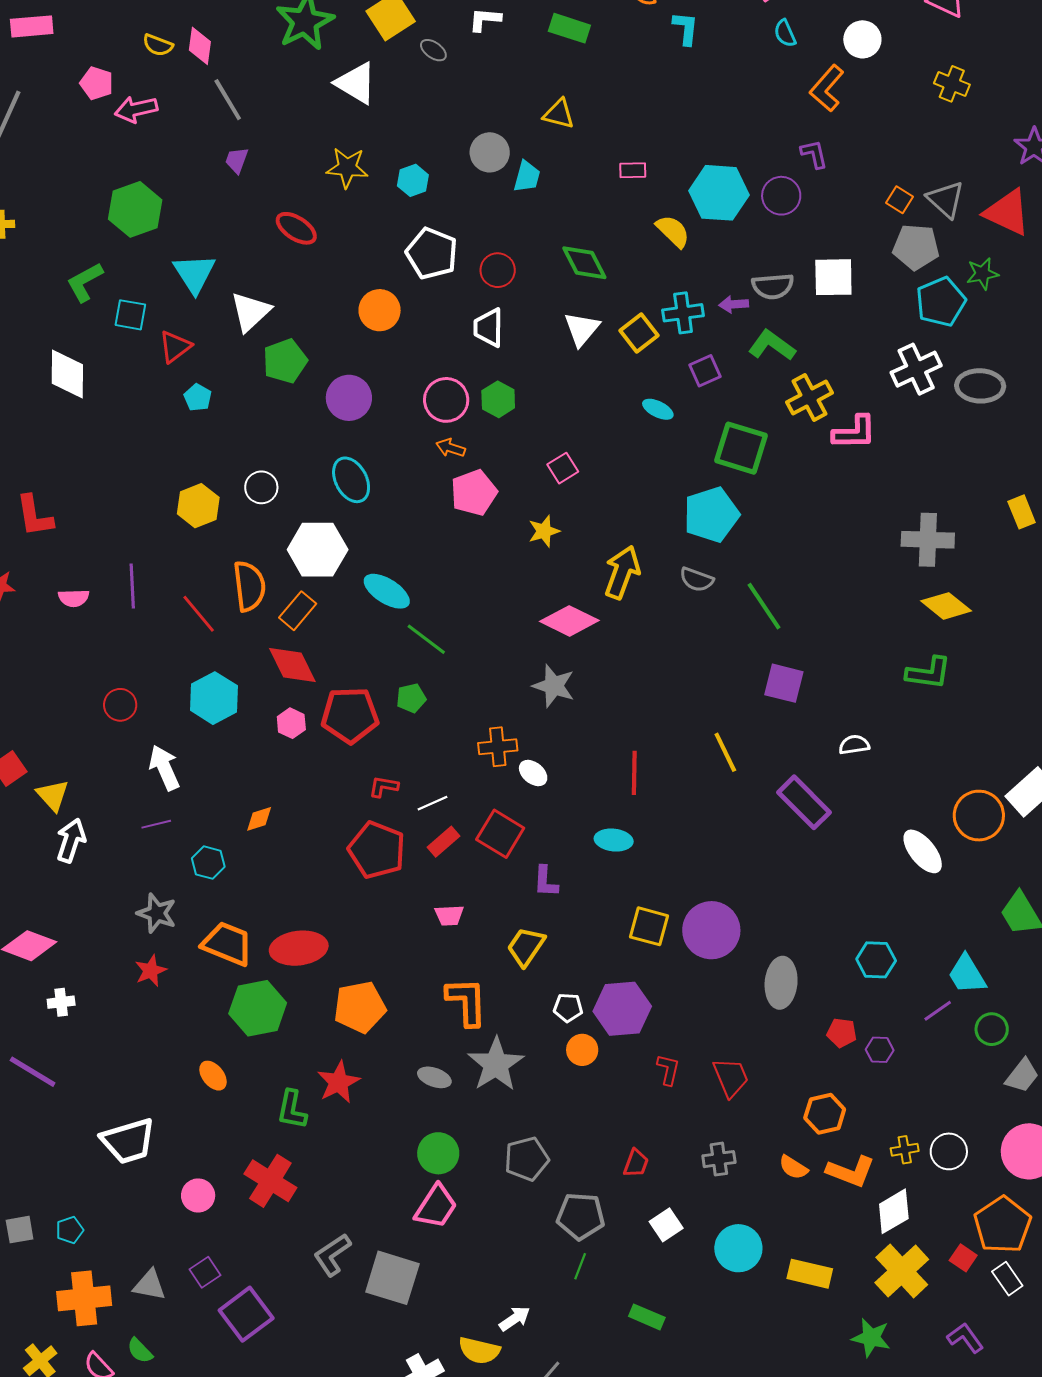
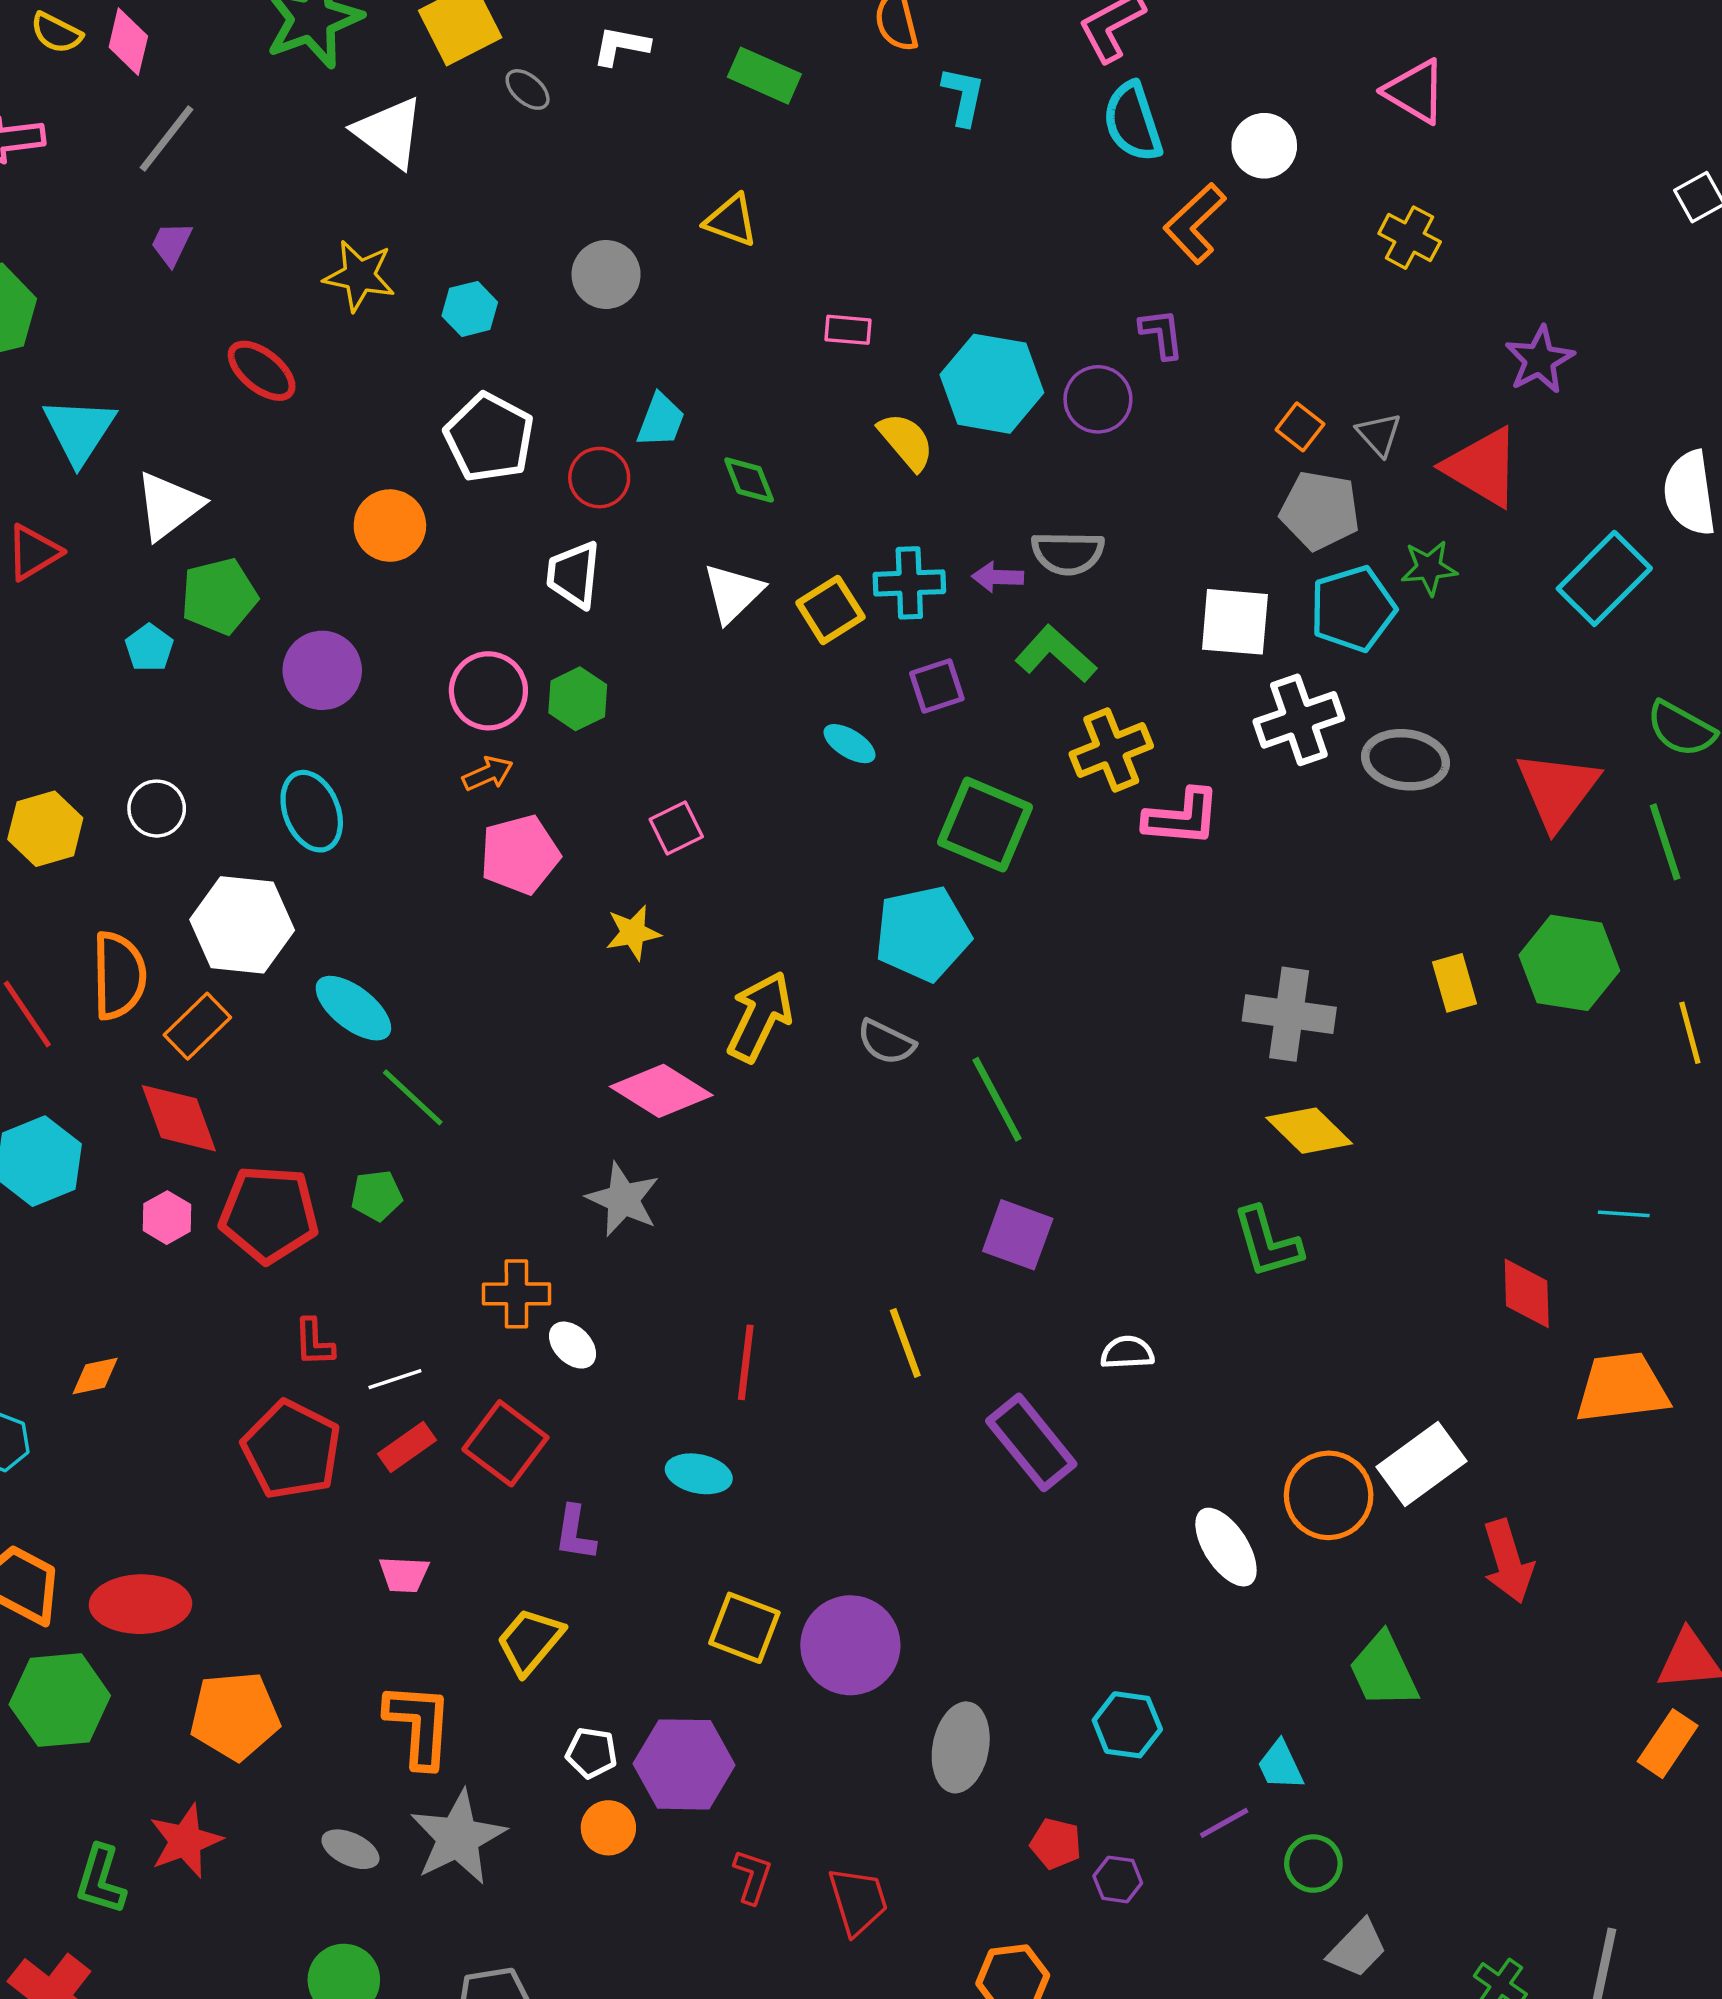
cyan semicircle: (785, 33) -> (1133, 122), size x1.6
gray line: (228, 100) -> (166, 138), turned 63
cyan trapezoid: (527, 177) -> (661, 420), moved
gray triangle: (946, 199) -> (1379, 434), size x0.7
green diamond: (584, 263) -> (749, 480), size x0.7
white square: (833, 277) -> (1235, 622), moved
cyan pentagon: (198, 397) -> (149, 648), moved
orange arrow: (451, 448) -> (488, 774), turned 132
green L-shape: (929, 673) -> (1267, 1242), turned 60
red L-shape: (384, 787) -> (314, 1342), turned -108
cyan trapezoid: (967, 974) -> (1280, 1765), size x0.7

